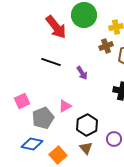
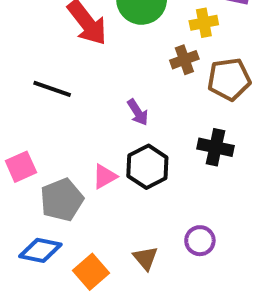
black line: (51, 62) -> (52, 89), moved
black hexagon: (87, 125) -> (147, 167), moved

